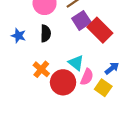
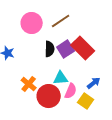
purple square: (81, 20) -> (66, 49), moved
black semicircle: (46, 33) -> (50, 49), moved
cyan triangle: (76, 63) -> (61, 78), turned -42

